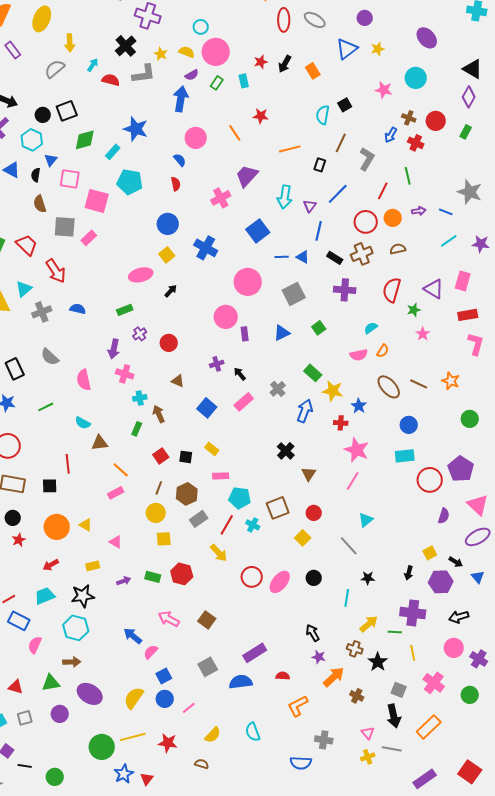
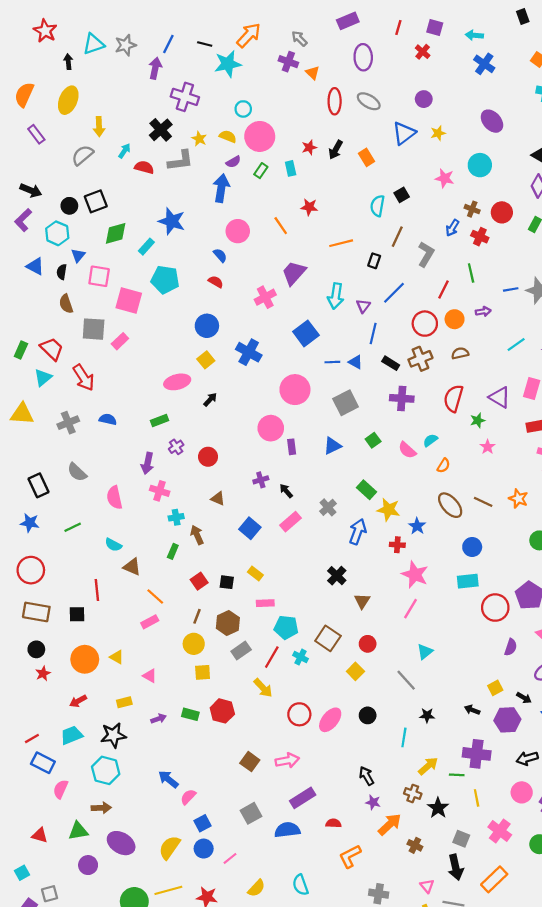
red semicircle: (176, 184) -> (216, 282), turned -48
blue line: (446, 212) -> (511, 289), moved, turned -32
cyan triangle: (24, 289) -> (43, 378), moved
pink semicircle: (359, 355) -> (407, 450), moved, turned 54
brown triangle: (100, 443) -> (132, 567), turned 30
brown square: (278, 508) -> (328, 638), turned -35
black arrow: (409, 573) -> (472, 710), turned 96
pink arrow: (169, 619) -> (287, 761), moved, turned 140
gray square: (25, 718) -> (50, 894), moved

